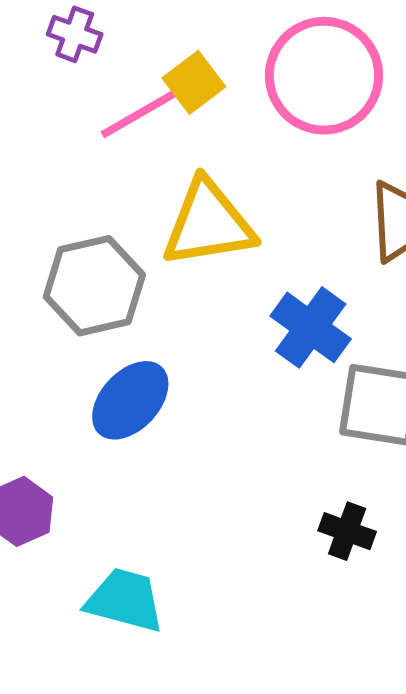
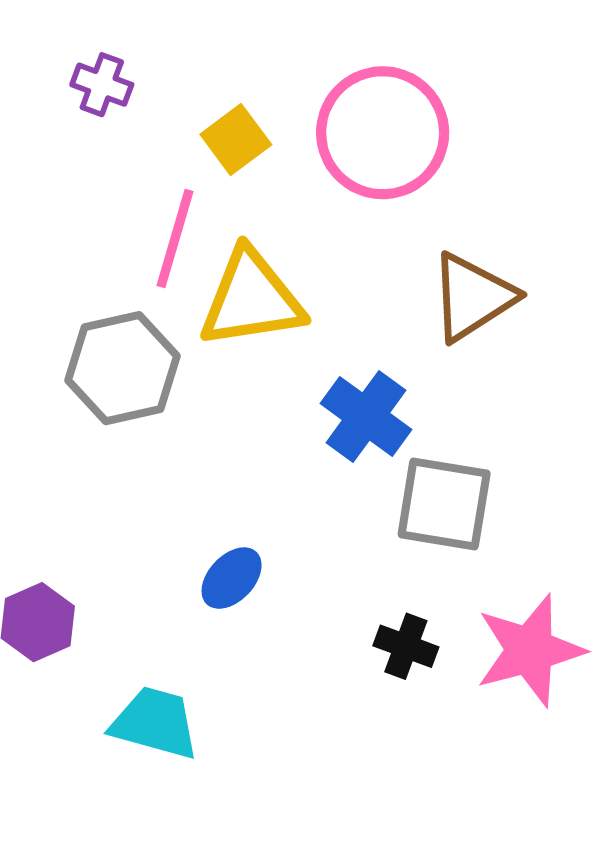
pink line: (141, 112) -> (175, 239), moved, turned -44
blue ellipse: (130, 400) -> (232, 578), moved, size x0.7

